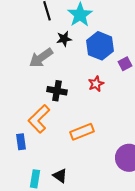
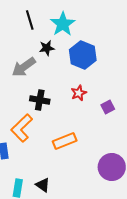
purple square: (125, 64) -> (108, 107), moved

